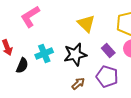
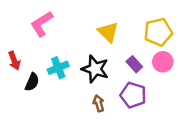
black star: (75, 55) -> (95, 69), turned 30
brown arrow: (78, 84) -> (99, 103), turned -64

